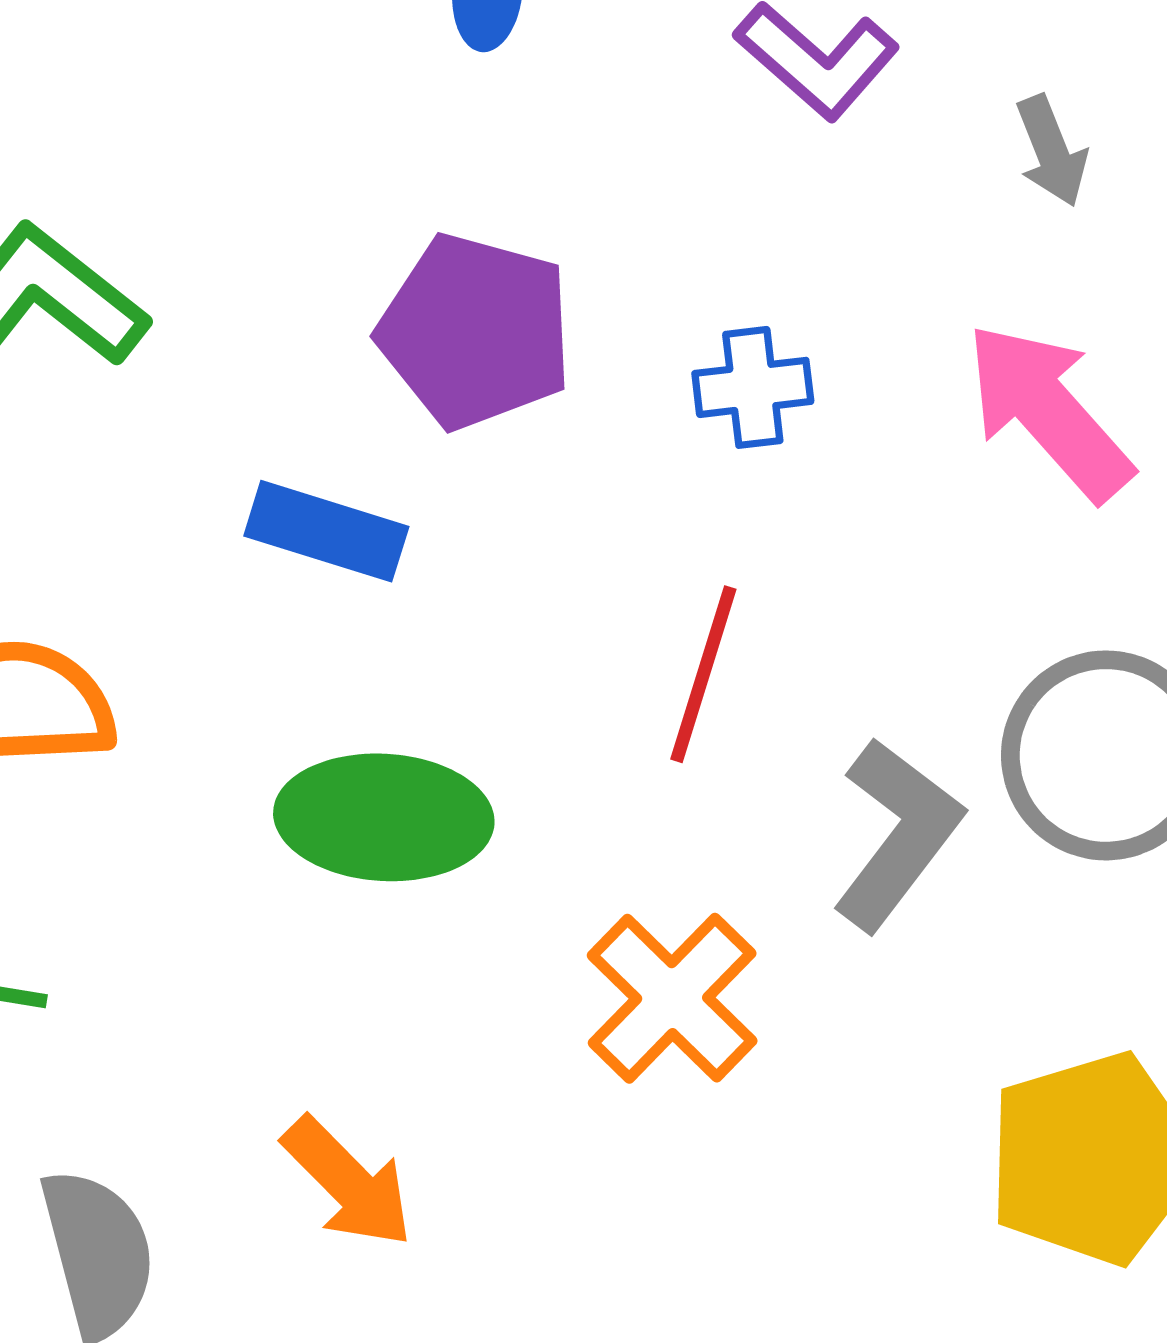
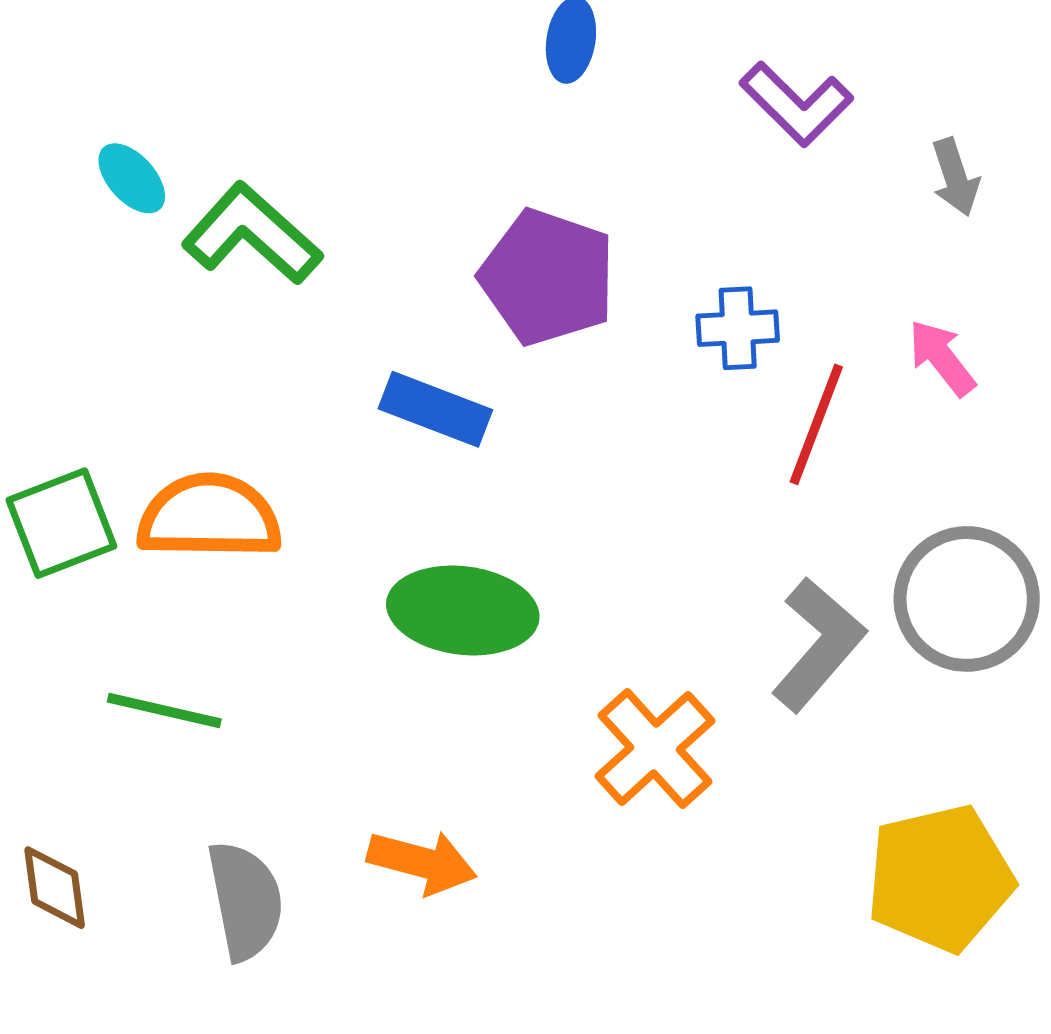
pink arrow: (1049, 411) -> (942, 358), size x0.6
red line: (703, 674) -> (816, 424), moved
orange arrow: (348, 1182) -> (422, 862), turned -34

